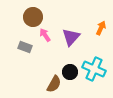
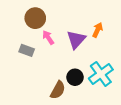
orange arrow: (101, 28) -> (98, 30), moved
cyan cross: (94, 69) -> (101, 74), turned 30

